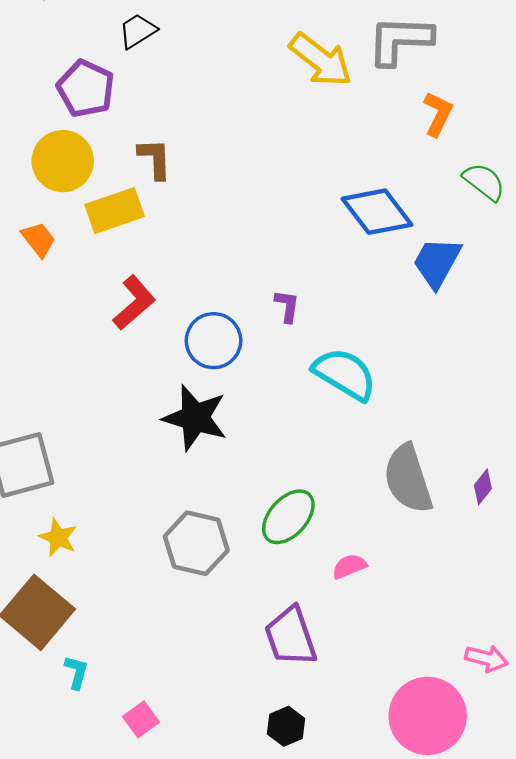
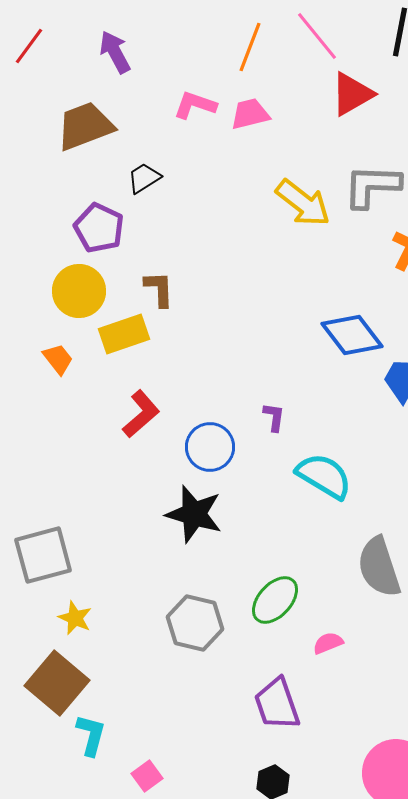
cyan L-shape: (77, 672) -> (91, 735), size x1.4

